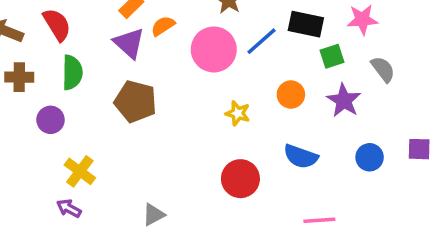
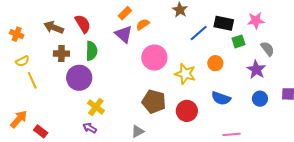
pink circle: (214, 49) -> (154, 58), moved
purple star: (344, 100) -> (256, 70), moved
brown pentagon: (135, 101) -> (154, 102), moved
yellow star: (238, 113) -> (185, 74), size x1.5
purple circle: (51, 120) -> (79, 78), size x1.6

